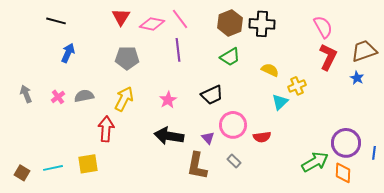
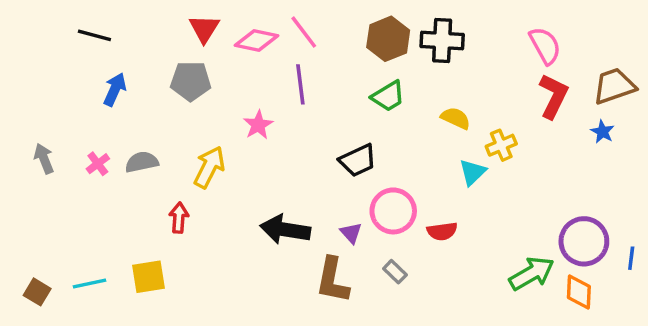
gray pentagon: (127, 58) -> (191, 81), moved
pink star: (168, 100) -> (258, 125), moved
red arrow: (106, 129) -> (179, 218), size x0.7

